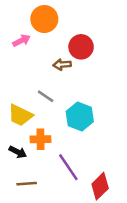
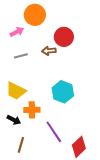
gray line: (46, 96) -> (21, 56), moved, turned -48
brown line: (27, 184) -> (21, 145), turned -70

